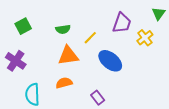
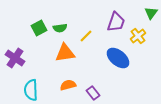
green square: (23, 26) -> (39, 28), moved
blue ellipse: (110, 61) -> (118, 58), moved
orange semicircle: (64, 83) -> (68, 85), moved

